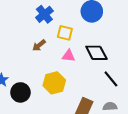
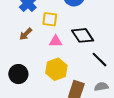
yellow hexagon: (54, 83) -> (56, 69), moved
black circle: (20, 92) -> (18, 74), moved

